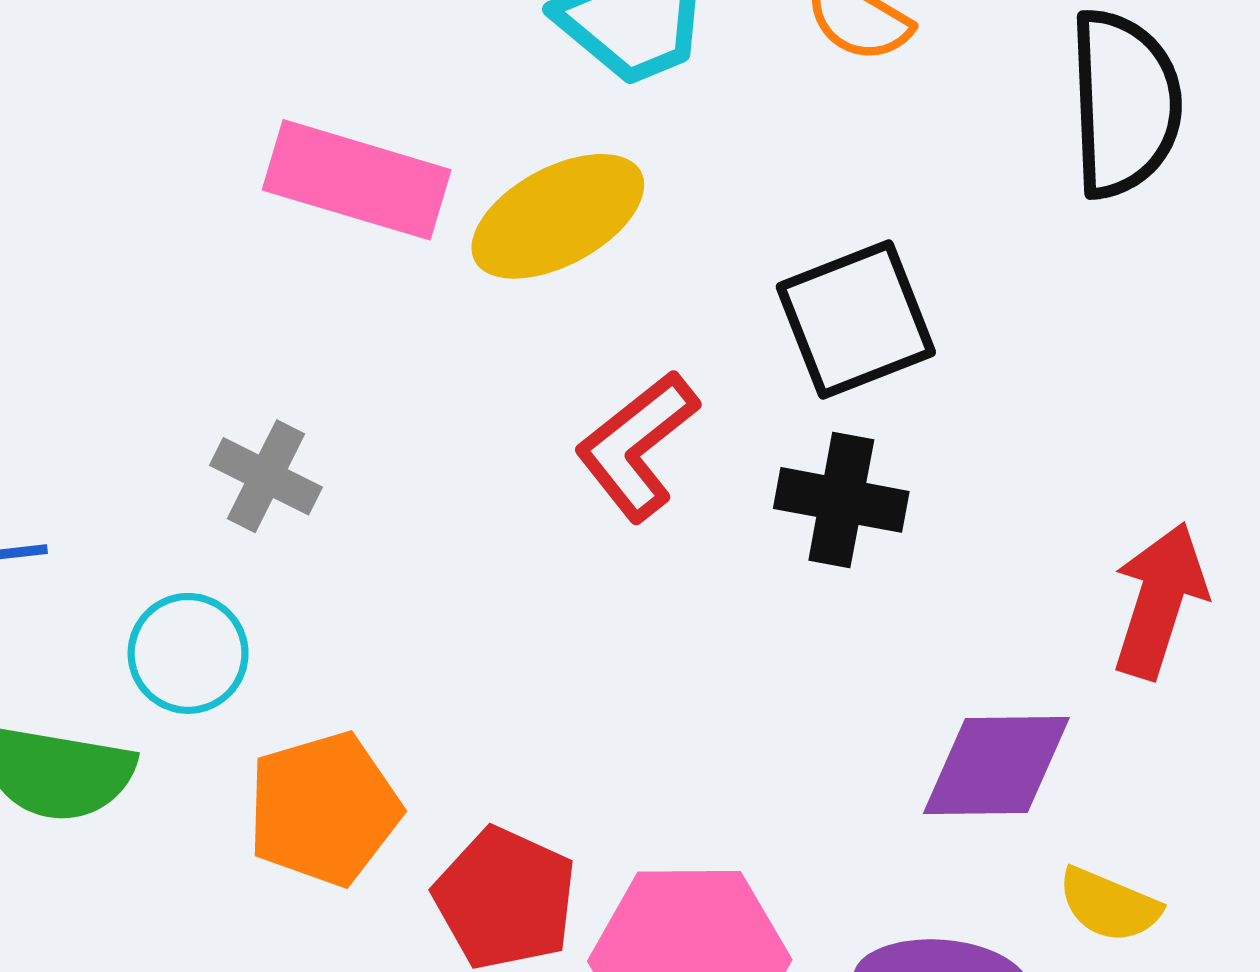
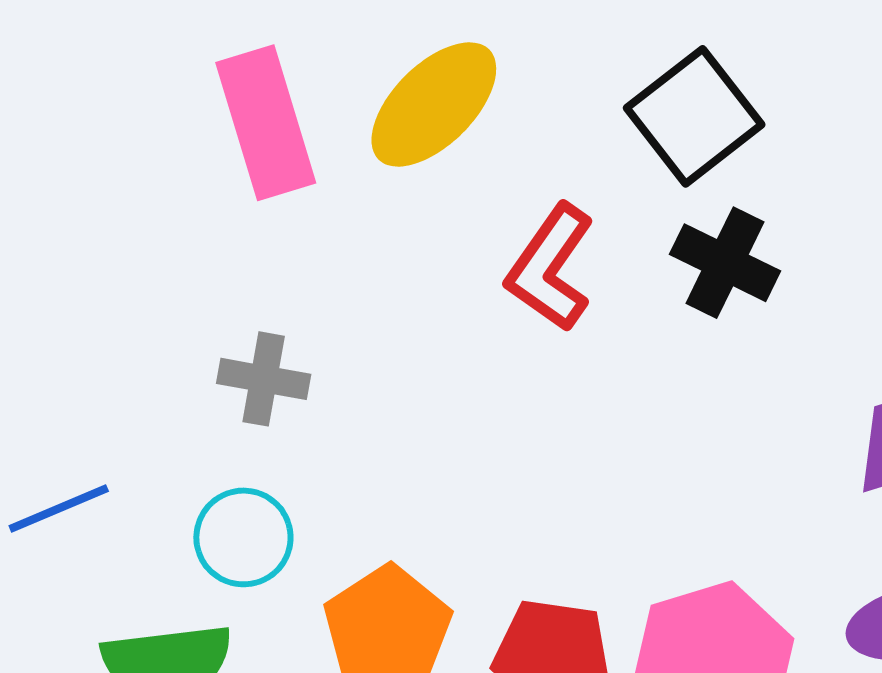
pink rectangle: (357, 180) -> (266, 123), turned 73
black cross: (841, 500) -> (725, 263), turned 32

